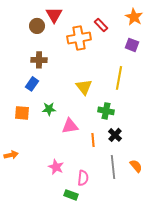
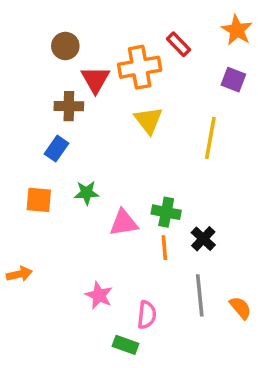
red triangle: (54, 15) -> (95, 80), moved
yellow triangle: (84, 87) -> (148, 120), moved
green cross: (106, 111) -> (166, 212), moved
orange semicircle: (136, 166) -> (240, 308), moved

